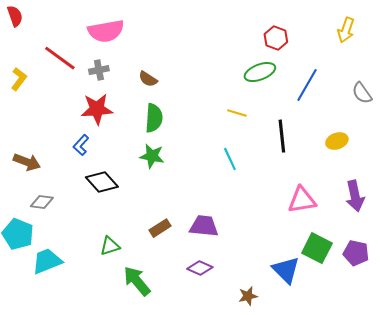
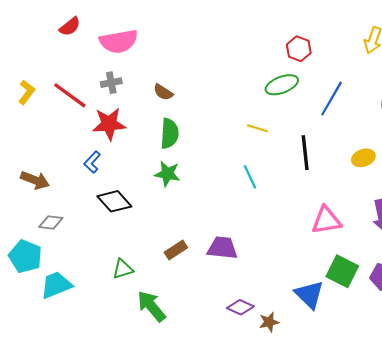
red semicircle: (15, 16) -> (70, 26), moved, turned 70
red line: (60, 58) -> (70, 95), moved
purple diamond: (200, 268) -> (240, 307), moved

